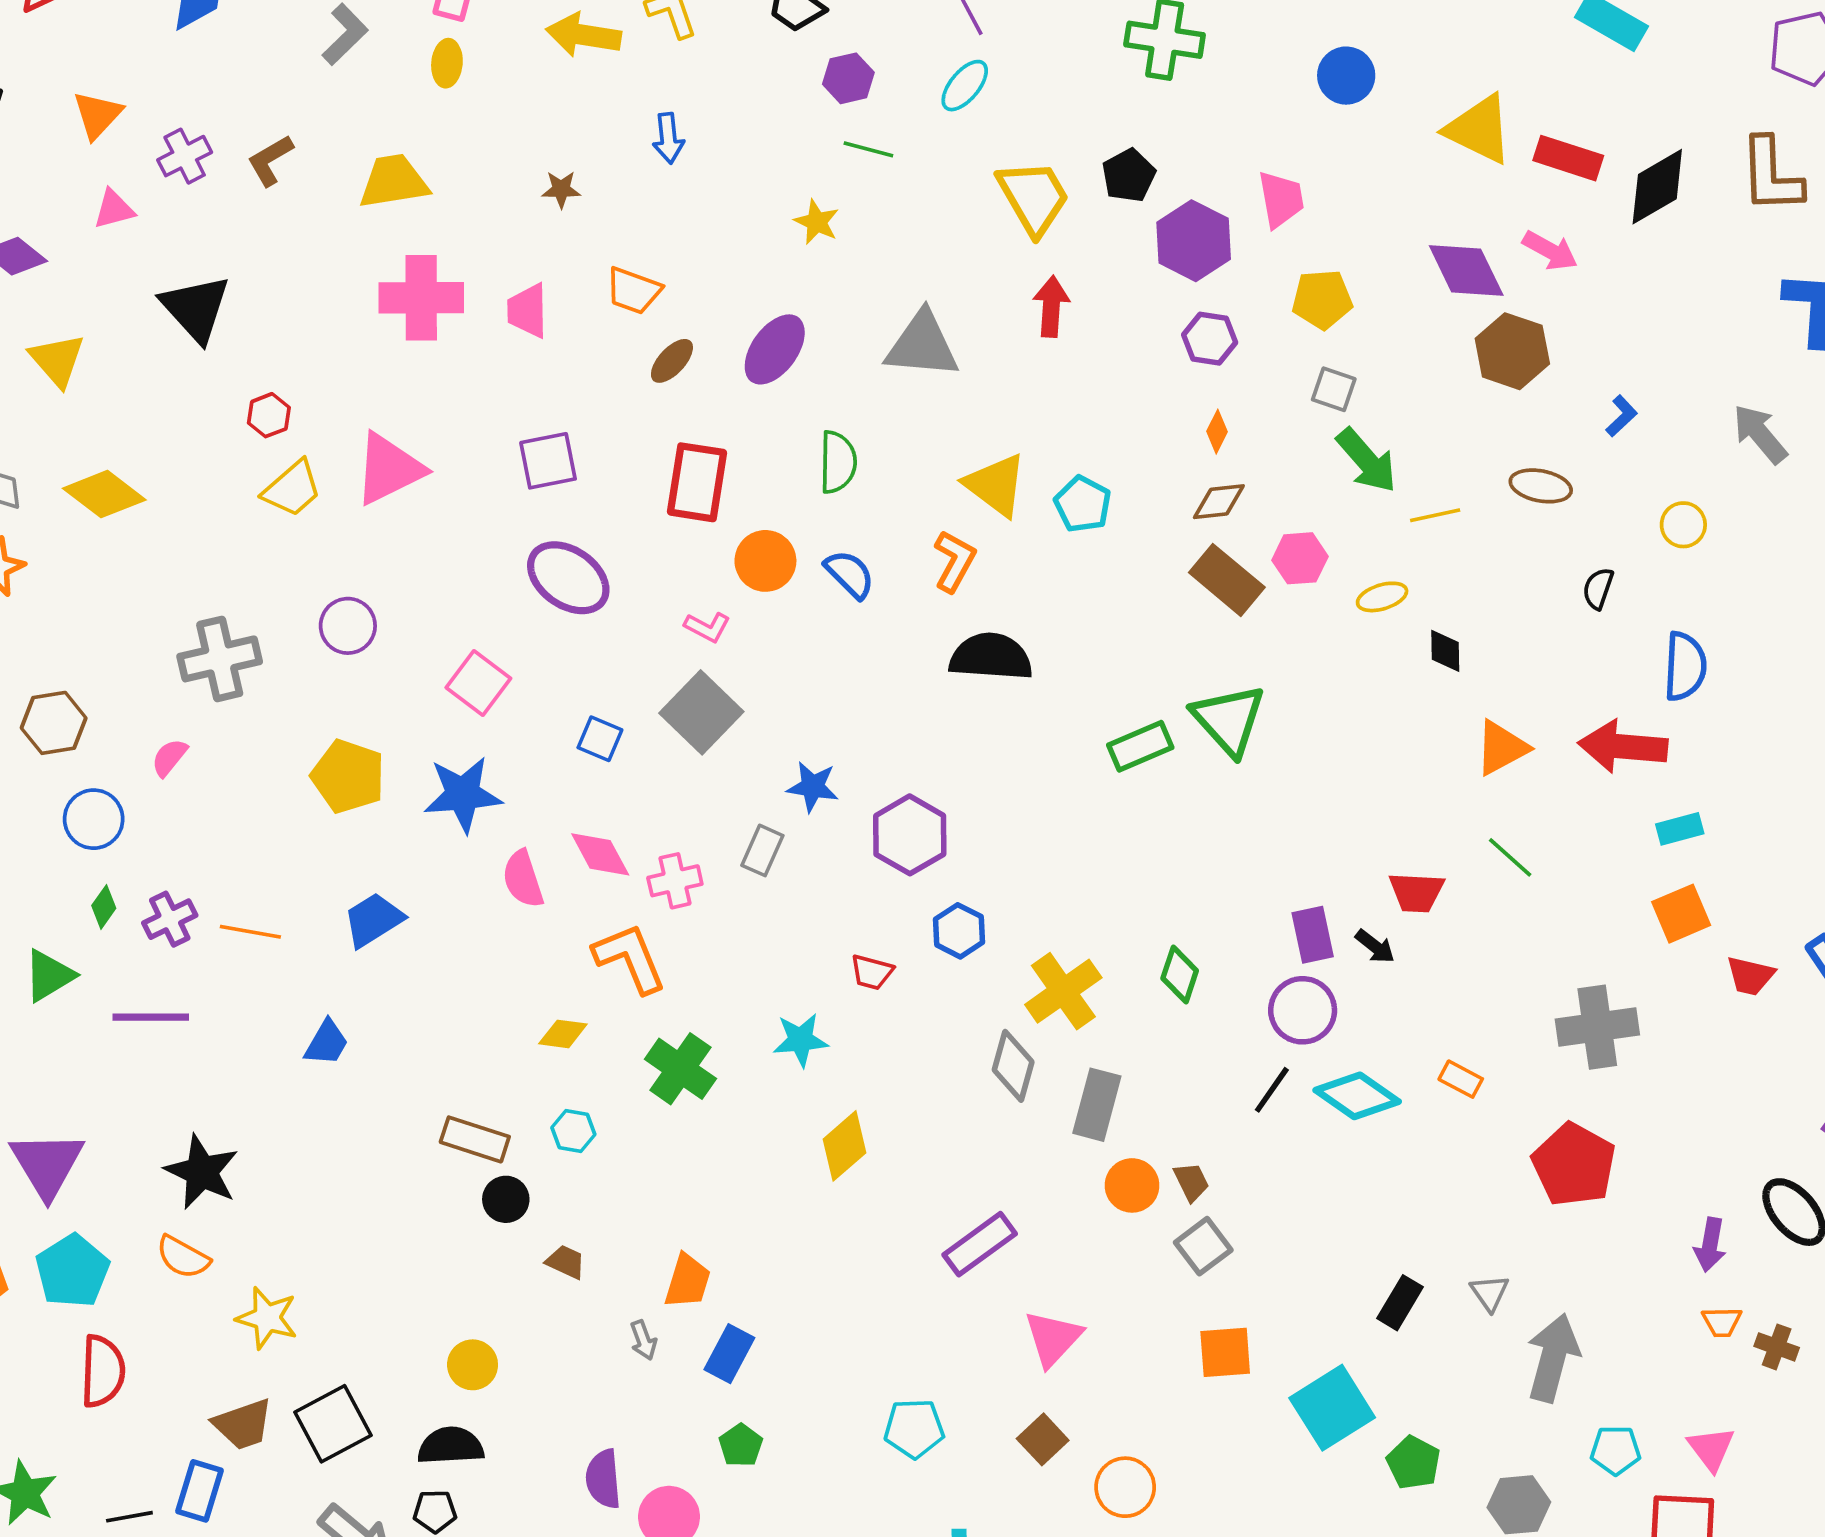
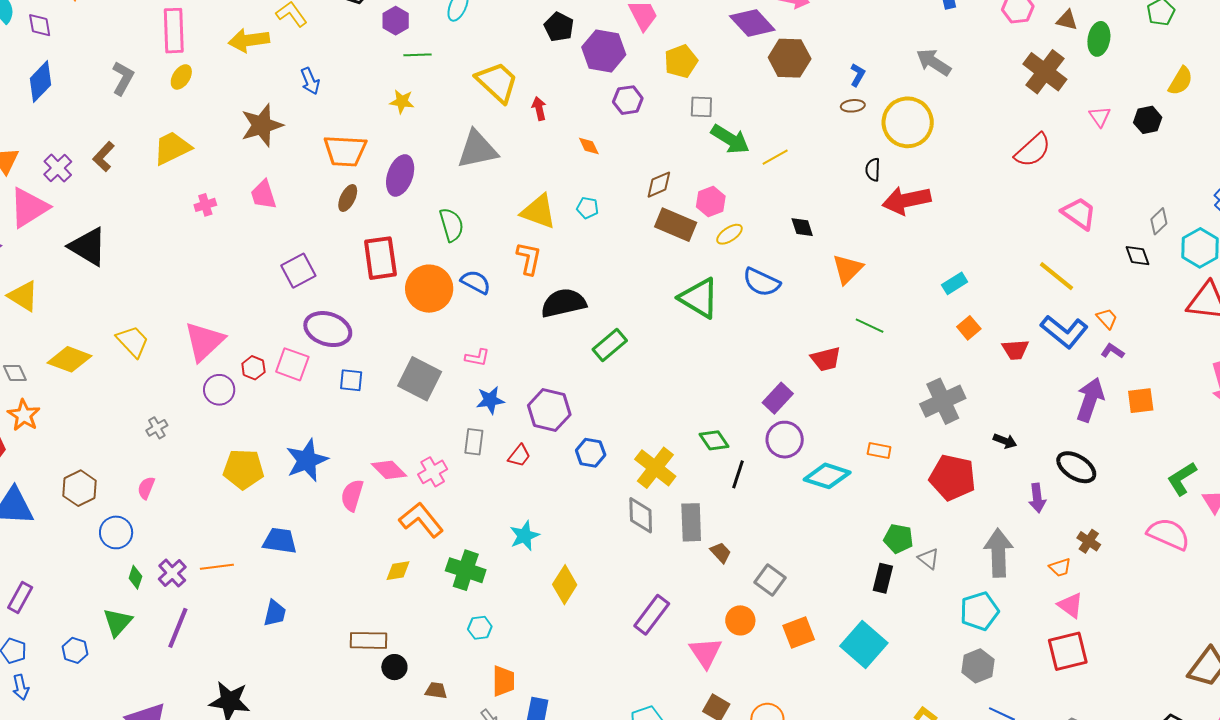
yellow ellipse: (447, 63) -> (181, 77), turned 45
brown star: (561, 189) -> (262, 125), size x2.0
yellow trapezoid: (1033, 197) -> (497, 82), moved
pink triangle: (114, 209) -> (29, 207), size x1.8
orange trapezoid: (633, 291) -> (345, 151), moved, size x1.4
pink cross: (421, 298) -> (205, 205), size x0.5
red arrow: (1051, 306) -> (539, 108), size x0.7
red hexagon: (269, 415) -> (253, 368), moved
orange diamond: (1217, 432) -> (589, 146), moved, turned -35
pink triangle: (389, 469) -> (204, 341), moved
brown ellipse: (1541, 486) -> (853, 106), moved, size x0.7
yellow trapezoid: (292, 489) -> (133, 341), moved, turned -75
cyan pentagon: (1083, 504) -> (587, 208), size x0.7
yellow circle: (1683, 525) -> (908, 122), size x2.0
orange circle: (765, 561) -> (429, 289), size x1.4
yellow ellipse: (1382, 597) -> (729, 234), moved
pink L-shape: (707, 627) -> (477, 358), moved
gray cross: (220, 659) -> (157, 428), size x0.5
blue semicircle: (1685, 666) -> (761, 282), moved, turned 129
pink square: (478, 683) -> (292, 364), moved
blue square: (600, 739) -> (351, 380), moved
green rectangle: (1140, 746) -> (610, 345), moved
red arrow: (1623, 747) -> (906, 200), moved
pink semicircle: (523, 879) -> (352, 495), turned 52
orange square: (1681, 914) -> (969, 328), size x0.7
blue trapezoid: (373, 920) -> (280, 541), turned 57
purple rectangle: (1313, 935) -> (778, 398), turned 72
black arrow: (1375, 946) -> (1005, 441), moved
red trapezoid: (872, 972) -> (519, 456), moved, turned -50
green diamond: (1180, 975) -> (714, 440), turned -36
purple line: (151, 1017) -> (178, 628), turned -51
black line: (1272, 1090) -> (738, 474), moved
cyan hexagon: (573, 1131) -> (480, 628), moved
brown trapezoid: (1191, 1182) -> (721, 553), moved
orange circle: (1132, 1185) -> (740, 620), moved
orange trapezoid: (1722, 1322) -> (1060, 567), moved
brown cross: (1777, 1347) -> (1089, 541), turned 30
gray arrow: (1553, 1358) -> (998, 553), moved
cyan pentagon: (1615, 1450) -> (979, 611), moved, size x1.4
green pentagon: (1413, 1463) -> (899, 539), moved

